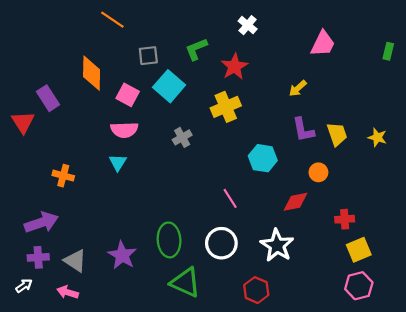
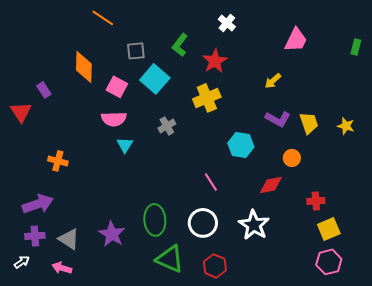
green L-shape: (196, 49) -> (180, 45), turned -30
purple rectangle: (48, 98) -> (44, 90), size x0.7
purple L-shape: (303, 130) -> (278, 119), turned -50
cyan triangle: (118, 162) -> (125, 145), moved
red hexagon: (256, 290) -> (215, 266), moved

